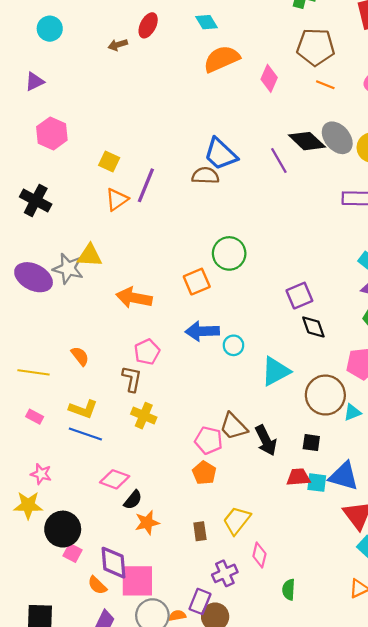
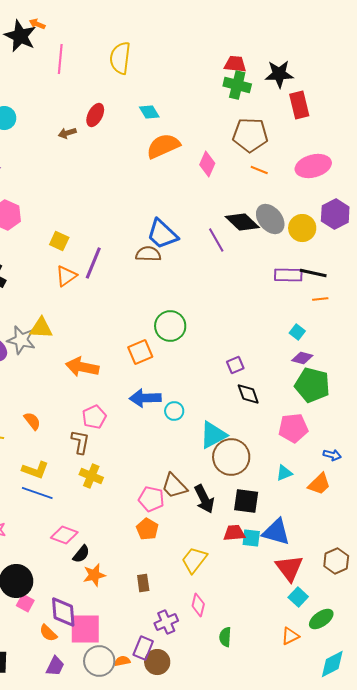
purple square: (299, 296) -> (235, 365), size x0.7
brown circle: (325, 395) -> (231, 457), moved
black square: (311, 443) -> (246, 501), size x1.5
yellow trapezoid: (237, 520) -> (194, 560), moved

